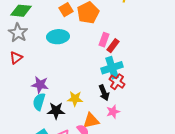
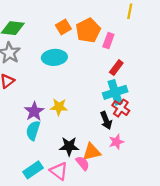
pink rectangle: (104, 40) -> (108, 41), moved
purple star: (40, 85) -> (34, 111), turned 30
yellow star: (75, 99) -> (59, 107), moved
black star: (56, 111) -> (69, 146), moved

